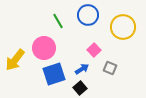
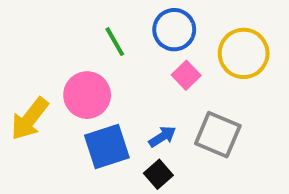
pink square: (94, 50) -> (186, 75), moved
gray square: (110, 68) -> (218, 135), size x1.6

